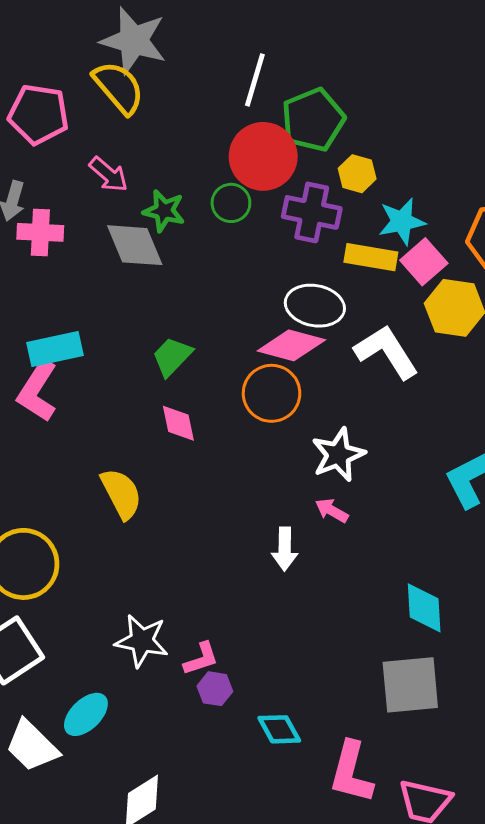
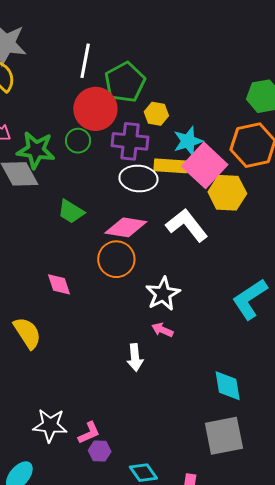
green star: (164, 211) -> (36, 150), size x1.4
pink square: (424, 262) -> (205, 165), size x1.5
white ellipse: (315, 306) -> (138, 179), moved
green trapezoid: (172, 356) -> (71, 212), moved, turned -96

